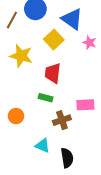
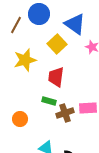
yellow star: (21, 56) -> (25, 60), turned -30
brown cross: (62, 120) -> (65, 113), moved

